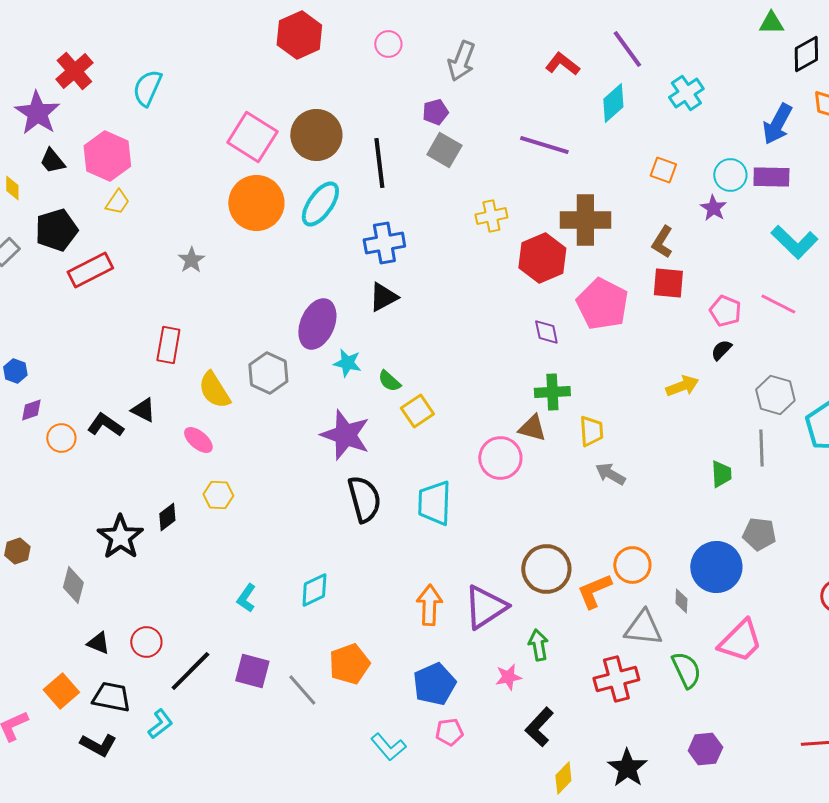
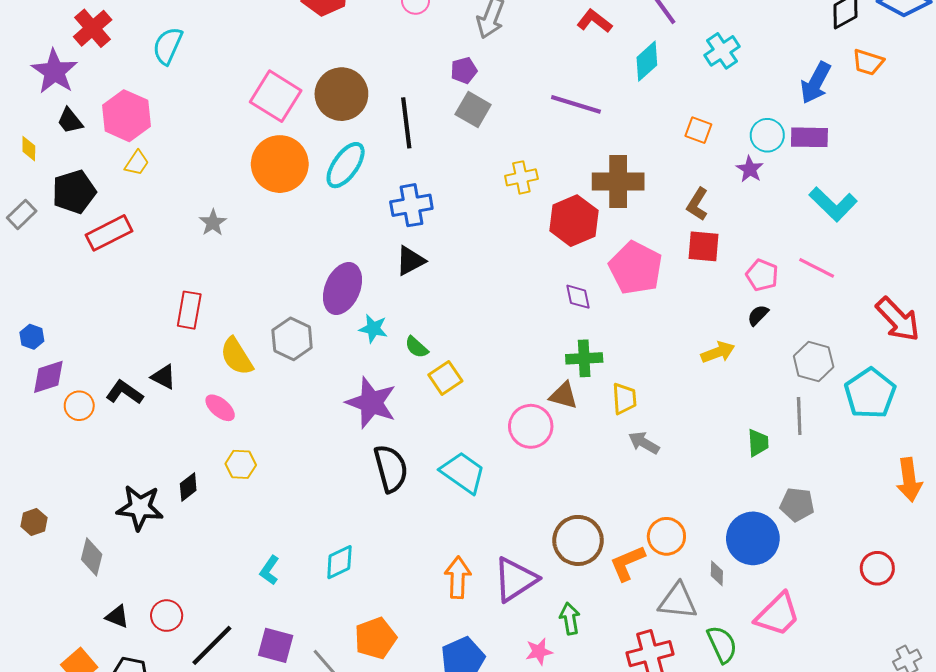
purple diamond: (31, 410) -> (48, 377), size x1.5
cyan trapezoid: (434, 503) -> (463, 473), turned 123
black star: (120, 537) -> (140, 508), turned -30

